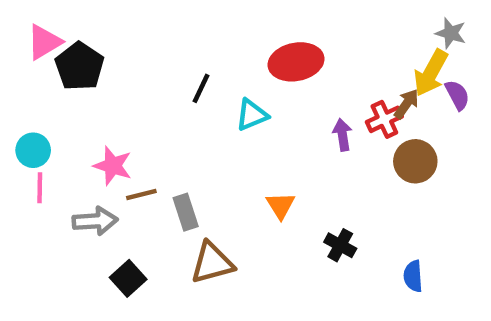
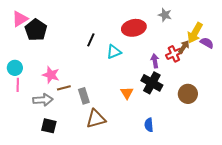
gray star: (451, 33) -> (165, 15), moved
purple semicircle: (457, 95) -> (207, 43), turned -32
brown circle: (415, 161) -> (188, 94), moved
black cross: (340, 245) -> (152, 83), moved, size x1.5
blue semicircle: (413, 276) -> (149, 125), moved
black square: (128, 278) -> (49, 126), moved, turned -35

